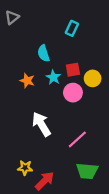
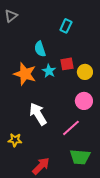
orange star: (27, 81) -> (25, 74), size x1.6
pink circle: (73, 93) -> (84, 101), moved
yellow star: (25, 168) -> (15, 140), moved

